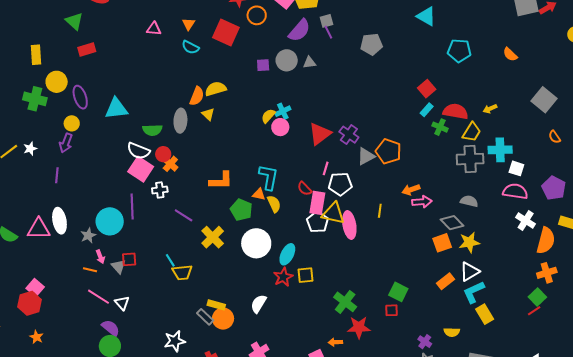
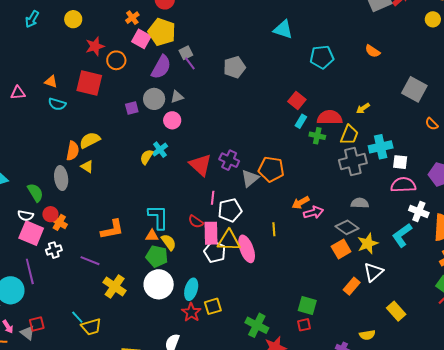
orange triangle: (189, 24) -> (51, 82), turned -32
pink circle: (280, 127) -> (172, 120), moved
green semicircle: (152, 130) -> (35, 193), turned -108
red triangle: (320, 134) -> (201, 165), turned -30
white semicircle: (138, 151) -> (25, 216), size x0.7
green pentagon: (241, 210) -> (157, 256), moved
purple line: (184, 215) -> (90, 261), moved
cyan L-shape: (474, 292) -> (402, 235), moved

